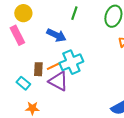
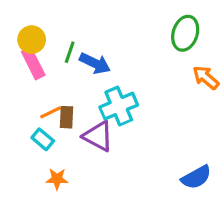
yellow circle: (23, 13) -> (32, 40), moved
green line: (74, 13) -> (70, 52), moved
orange line: (53, 66) -> (51, 112), moved

